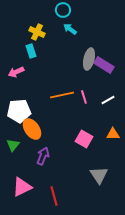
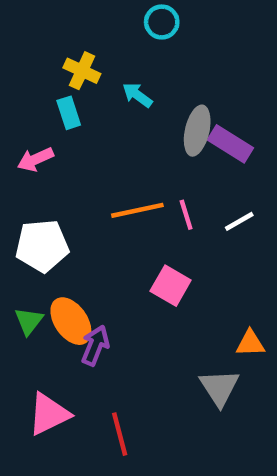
cyan circle: (63, 10) -> (162, 22), moved
cyan arrow: (70, 29) -> (137, 95), moved
orange ellipse: (32, 129) -> (71, 321), moved
orange triangle: (113, 134) -> (250, 343), moved
pink square: (84, 139) -> (171, 286), moved

